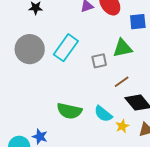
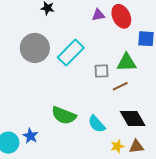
brown line: (122, 82) -> (120, 86), moved
yellow star: (122, 126) -> (117, 146), moved

